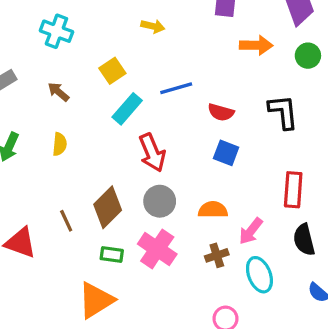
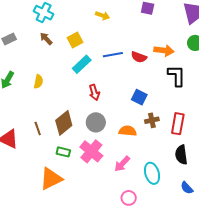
orange arrow: (256, 45) -> (164, 50), moved
brown arrow: (58, 92) -> (46, 39), moved
red semicircle: (221, 112) -> (139, 57), moved
red arrow: (152, 153) -> (94, 92), size x0.7
pink arrow: (251, 231) -> (122, 164), moved
brown cross: (217, 255) -> (152, 120), moved

